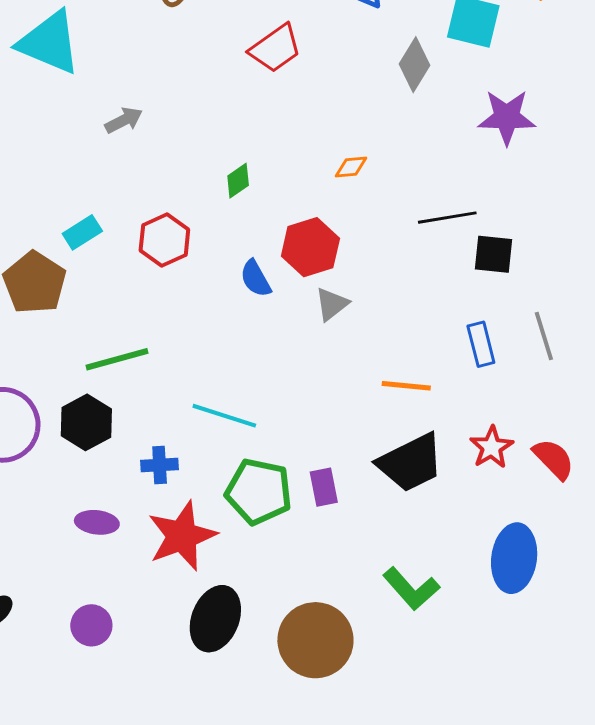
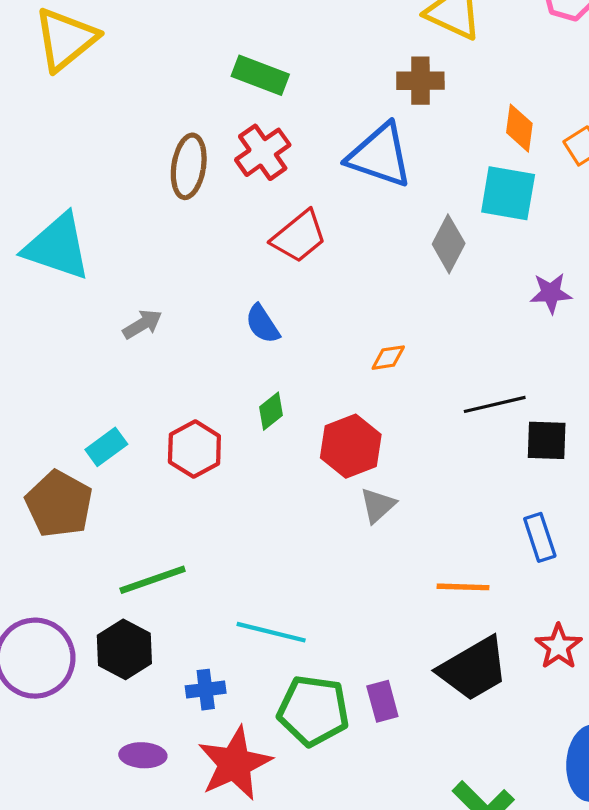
purple star: (507, 117) -> (551, 293), size x0.7
green diamond: (238, 181) -> (271, 411), moved
blue semicircle: (256, 279) -> (262, 324), moved

